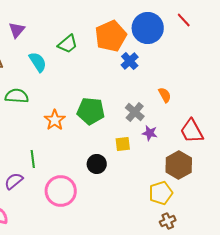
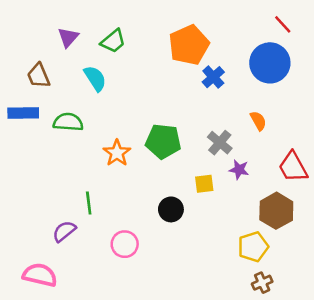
blue circle: (148, 28) -> (270, 63), moved
green trapezoid: (68, 44) -> (113, 41), moved
pink circle: (61, 191) -> (125, 244), size x0.7

